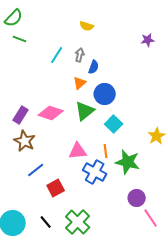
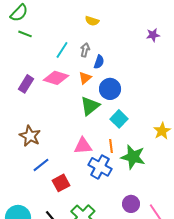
pink diamond: (51, 113) -> (56, 78), moved
purple rectangle: (21, 115) -> (26, 84), moved
purple circle: (137, 198) -> (131, 204), moved

